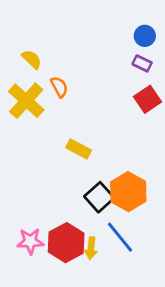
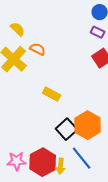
orange semicircle: (59, 87) -> (38, 49), turned -35

